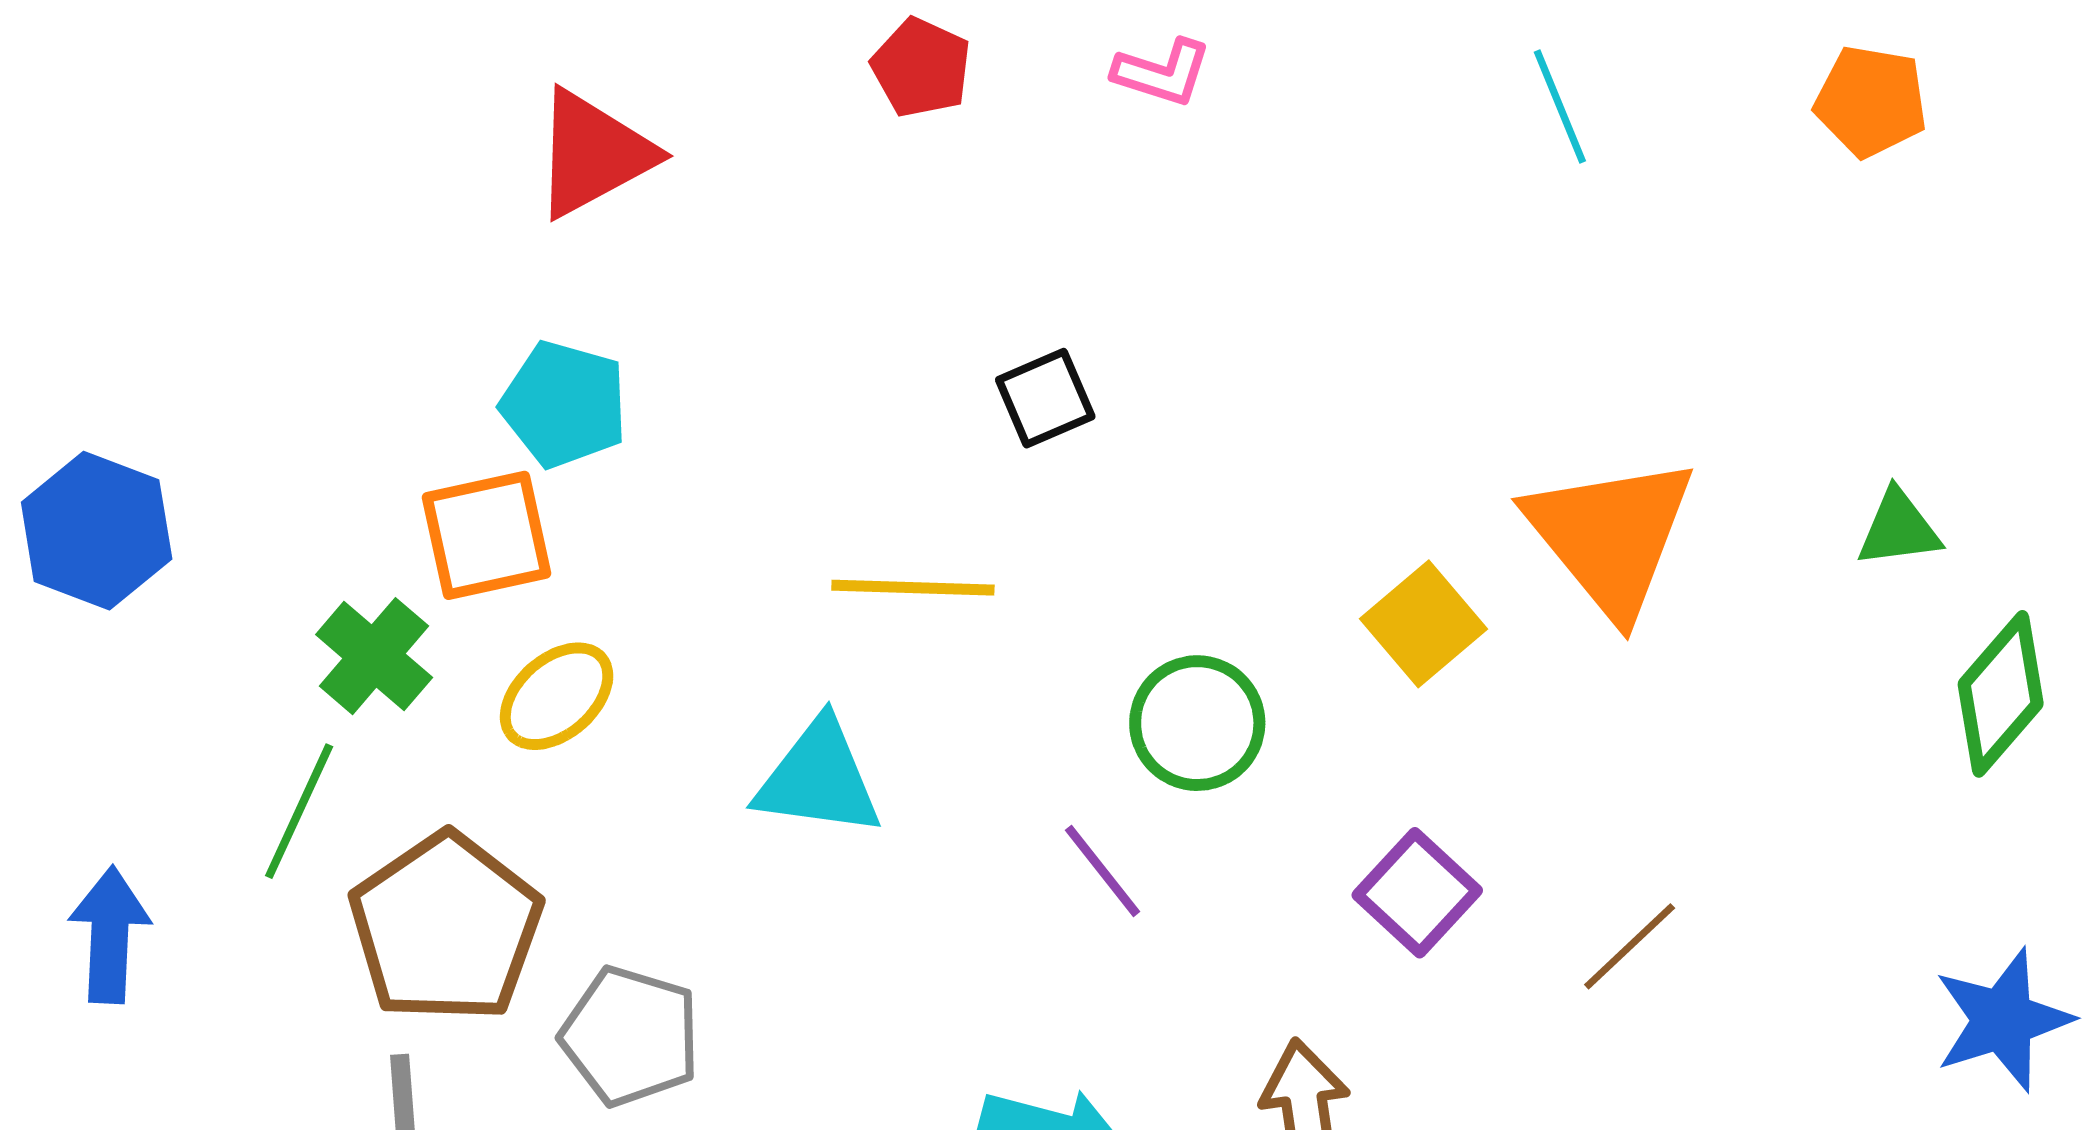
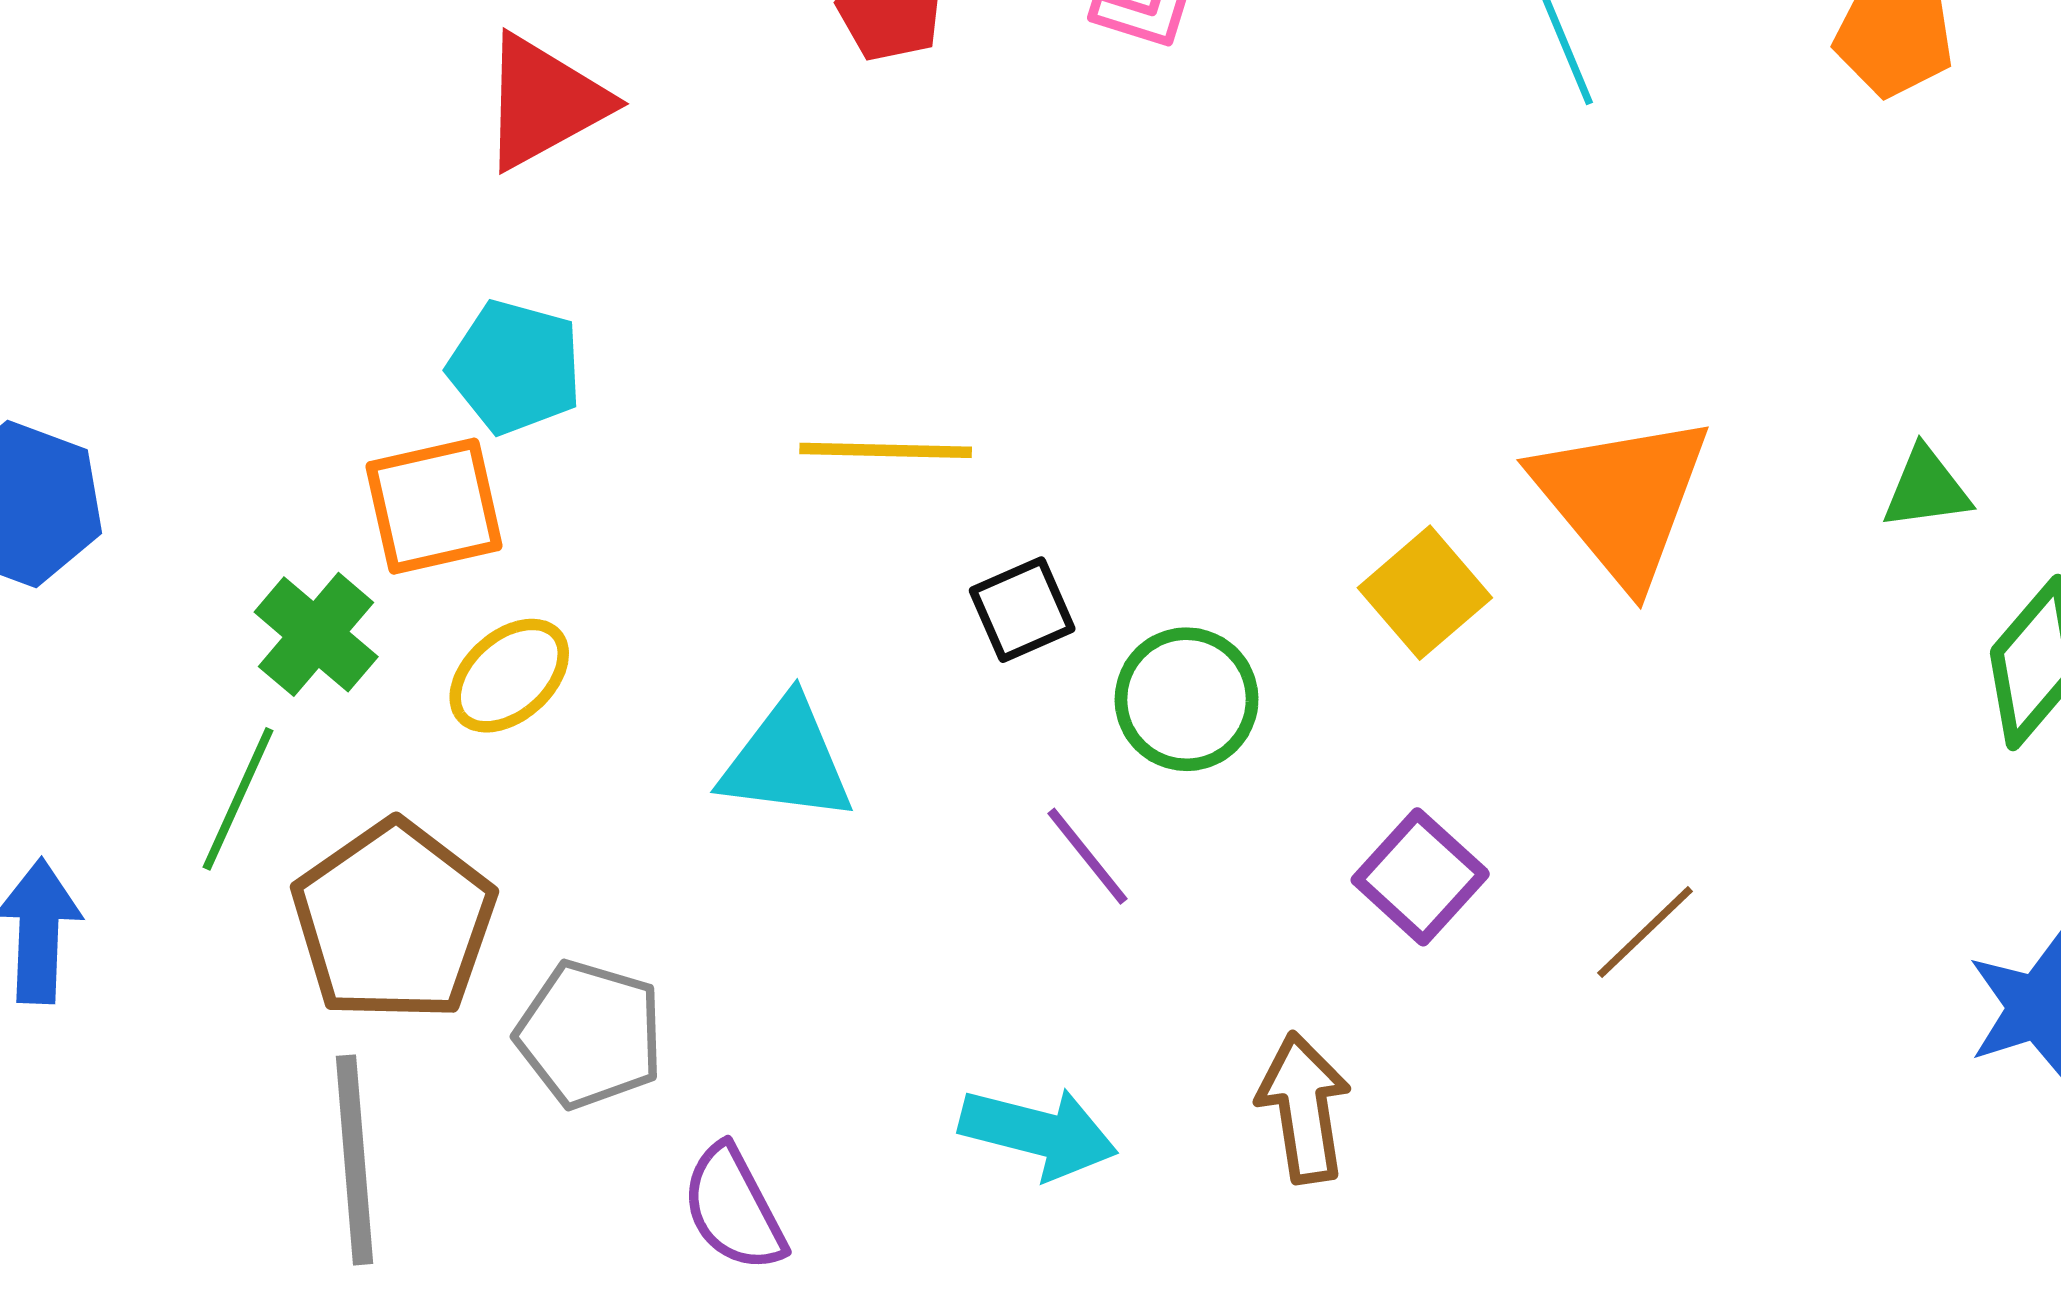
black square: (1045, 398) -> (1022, 610), moved
yellow line: (913, 588) -> (886, 450), moved

